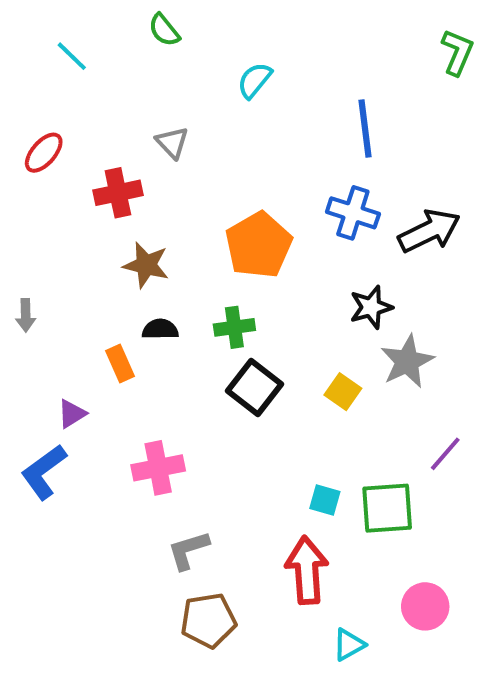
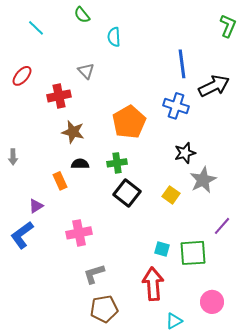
cyan semicircle: (255, 80) -> (114, 37), moved, turned -42
black arrow: (429, 231) -> (214, 86), moved

